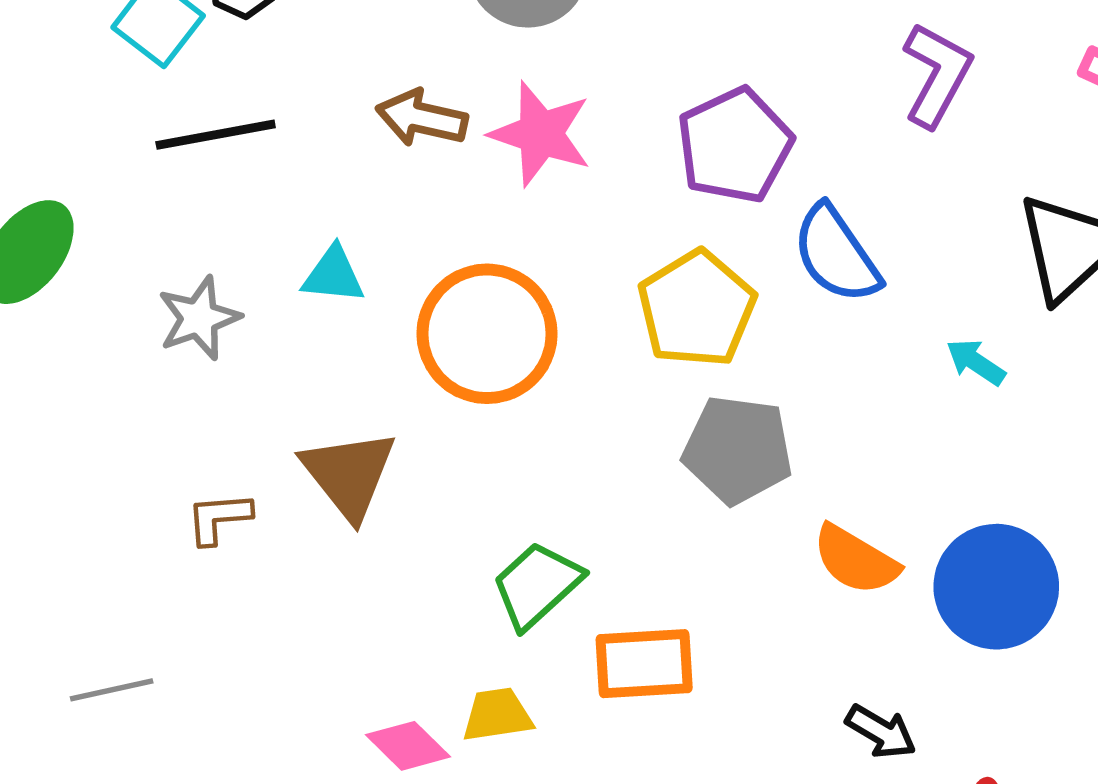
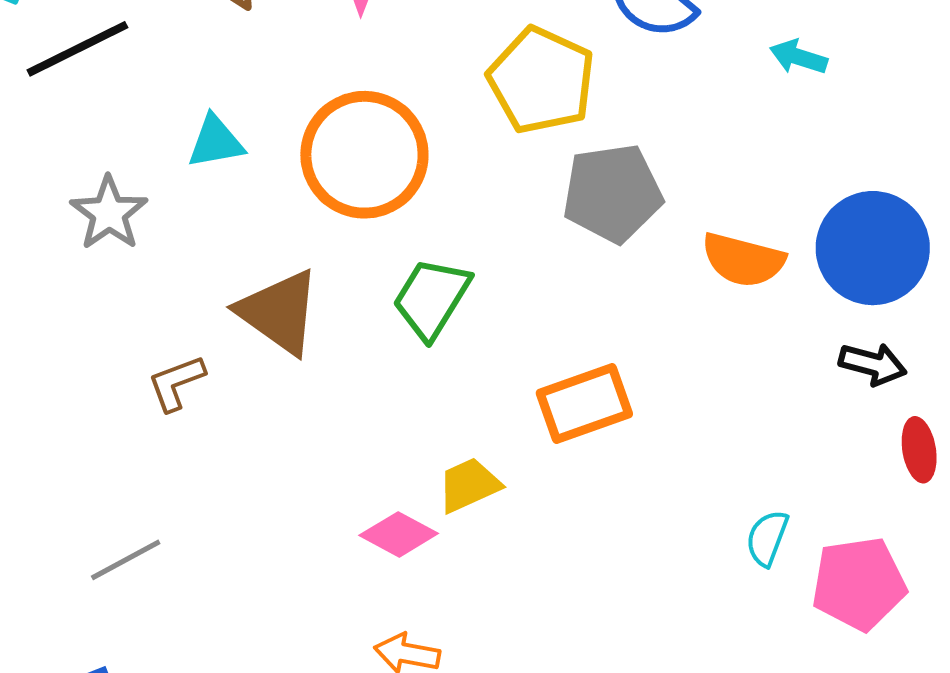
green trapezoid: (537, 585) -> (432, 298), moved
black arrow: (881, 732) -> (873, 364), moved

